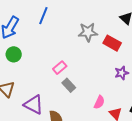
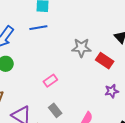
blue line: (43, 16) -> (38, 28), turned 54
gray rectangle: (69, 85) -> (55, 110), moved

